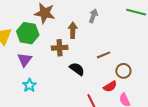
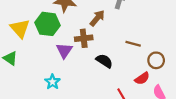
brown arrow: (73, 30) -> (97, 18), turned 42
brown line: (104, 55) -> (133, 44), turned 40
purple triangle: (25, 60) -> (64, 51), moved

